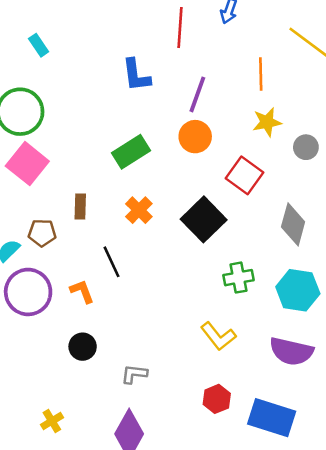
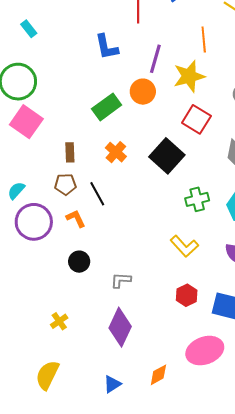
yellow star: (267, 122) -> (189, 76), moved, size x1.4
orange circle: (195, 137) -> (143, 92), moved
brown pentagon: (42, 233) -> (65, 184), moved

